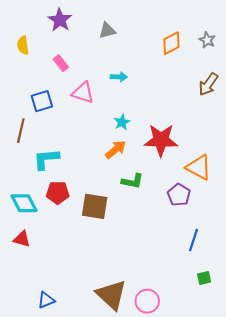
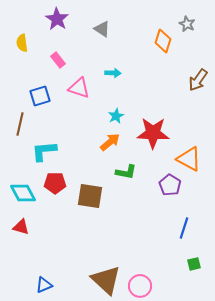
gray triangle: (107, 31) -> (102, 29), turned 48
gray star: (207, 40) -> (187, 24), moved
orange diamond: (171, 43) -> (163, 41), turned -45

